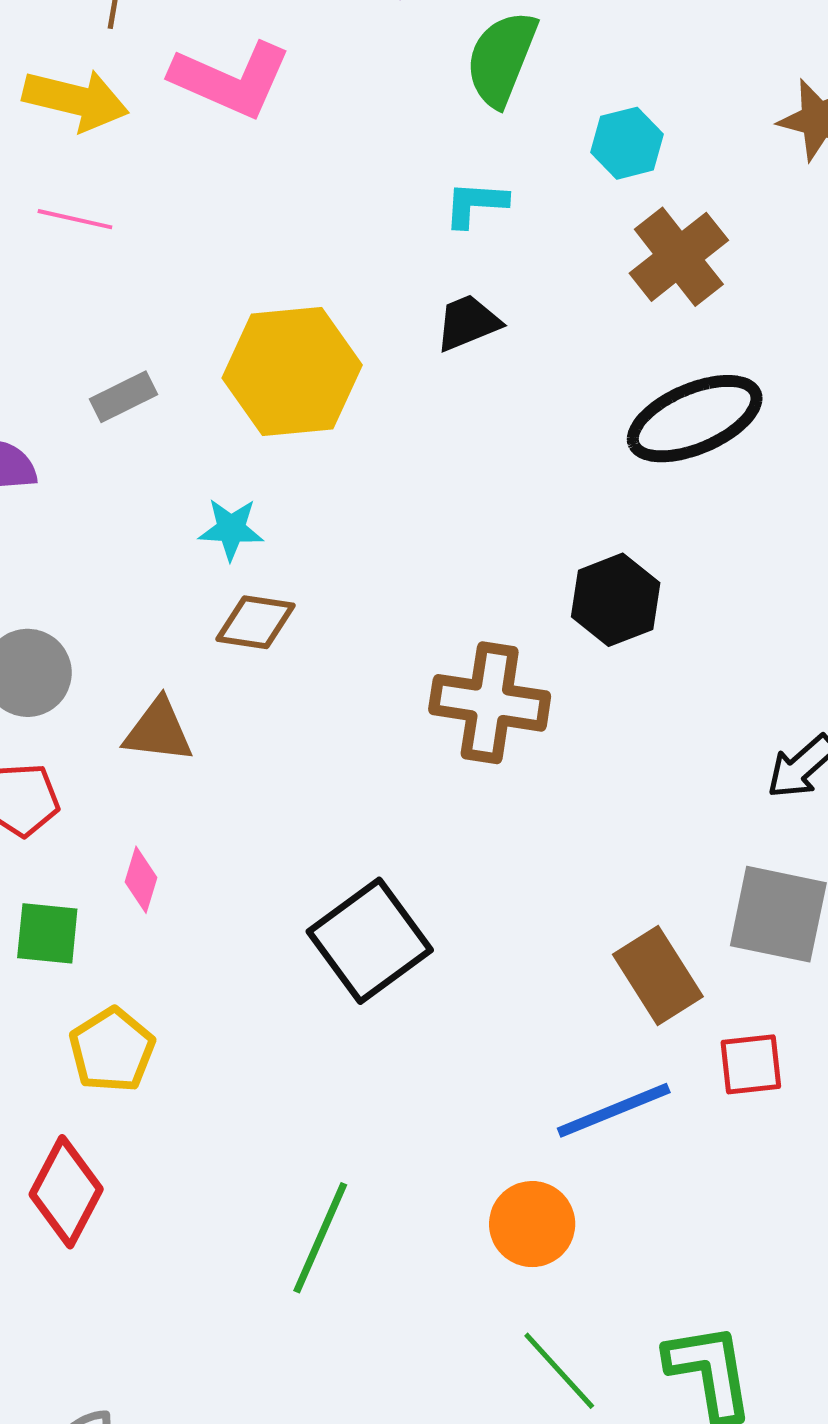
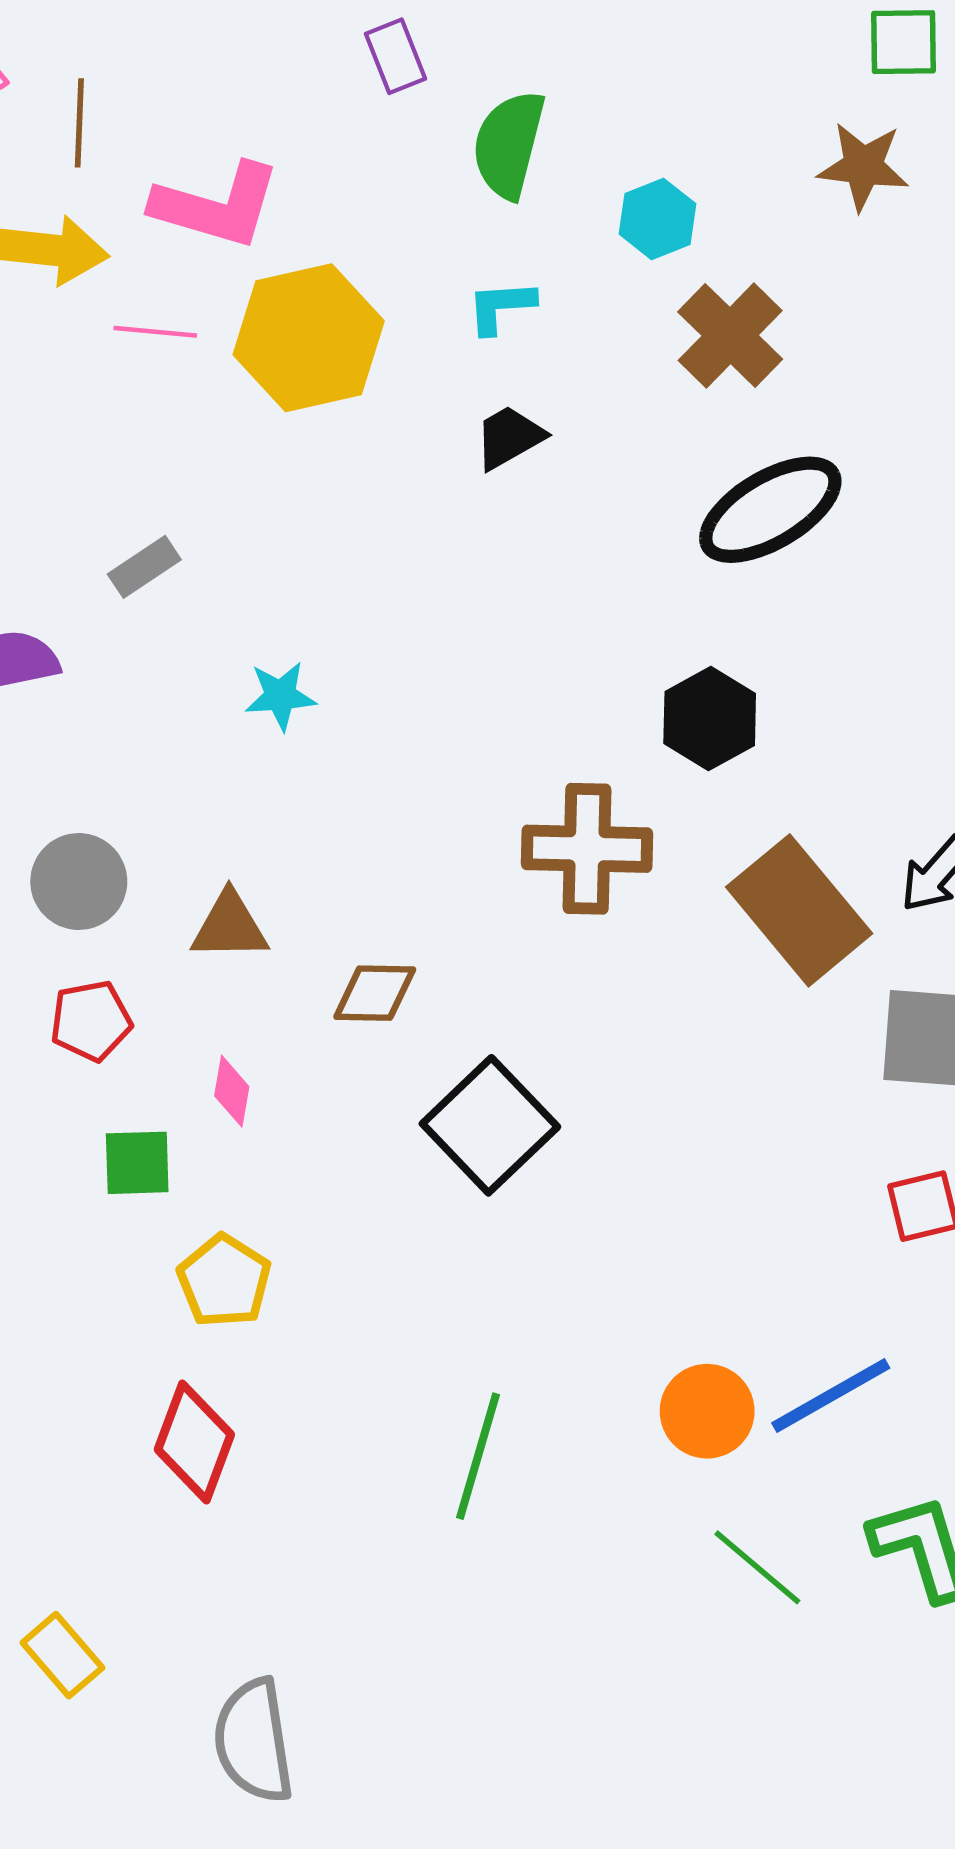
pink line: (75, 219) -> (155, 332), moved
yellow hexagon: (292, 372) -> (309, 338), moved
brown diamond: (255, 622) -> (375, 993), moved
brown rectangle: (658, 976) -> (799, 910), moved, size x1.4
blue line: (614, 1110) -> (831, 1395), moved

